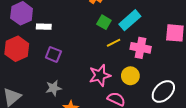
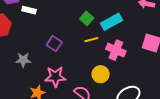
purple square: (53, 54) -> (54, 44), moved
pink star: (100, 75) -> (55, 77), moved
gray star: (54, 88) -> (23, 60), moved

